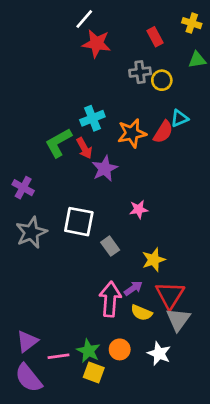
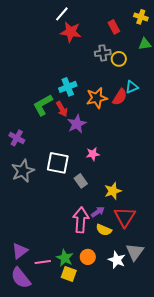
pink star: (139, 209) -> (93, 154), moved
gray triangle: (178, 320) -> (135, 252), moved

